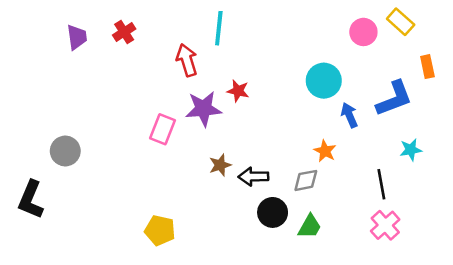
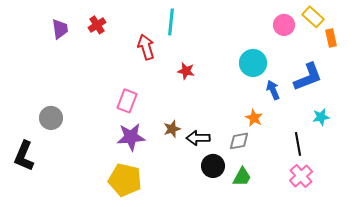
orange rectangle: (427, 67) -> (331, 38), moved
purple star: (203, 109) -> (131, 137), moved
yellow pentagon: (160, 230) -> (125, 180), size x1.4

